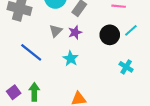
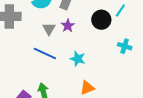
blue line: (31, 52) -> (45, 54), moved
cyan star: (71, 59) -> (78, 59), moved

